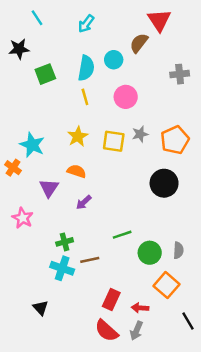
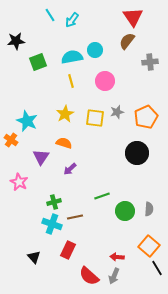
cyan line: (37, 18) -> (50, 15), moved
brown semicircle: (139, 43) -> (127, 41), moved
cyan semicircle: (86, 68) -> (72, 57), turned -110
orange square: (166, 285) -> (149, 246), moved
red rectangle: (111, 299) -> (68, 250), moved

